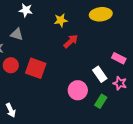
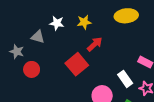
white star: (26, 10) -> (57, 23), moved
red square: (36, 68) -> (77, 64), moved, turned 30

